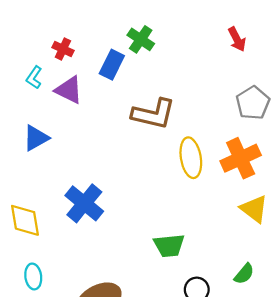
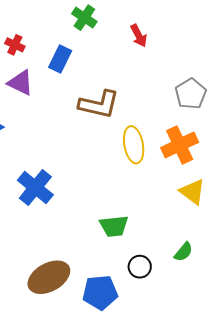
green cross: (141, 39) -> (84, 18), moved
red arrow: (237, 39) -> (139, 36), moved

